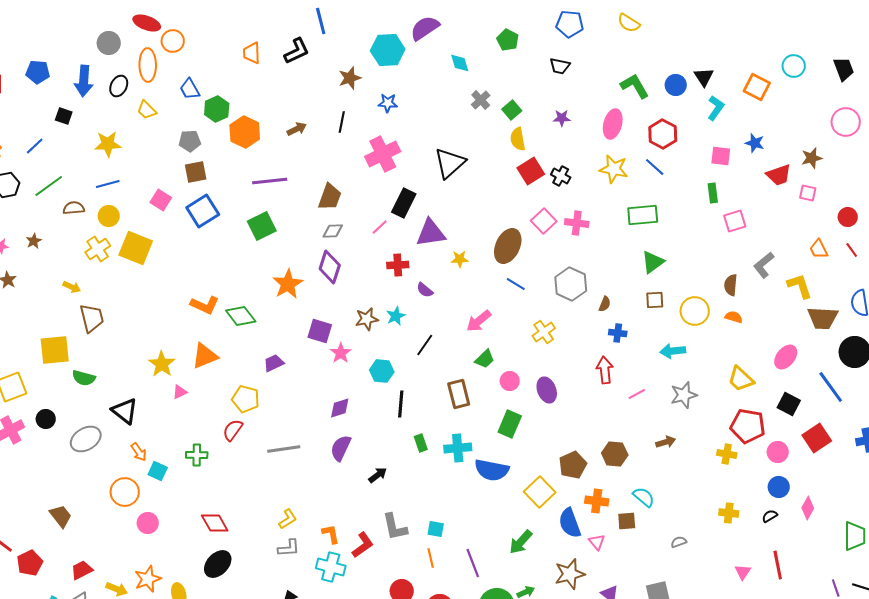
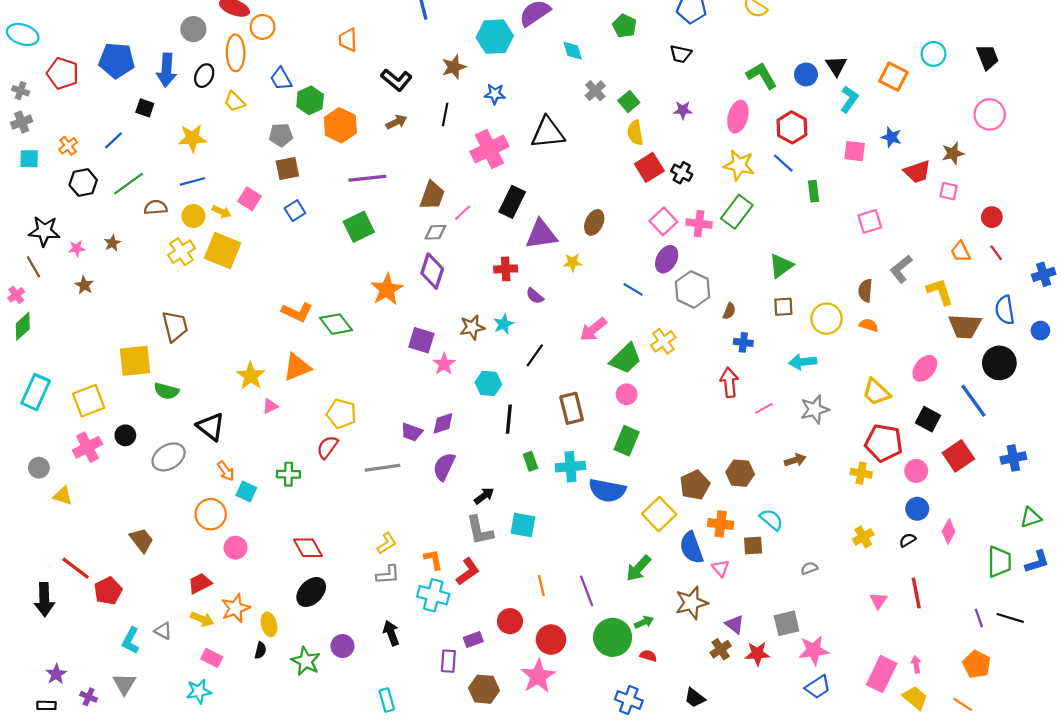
black L-shape: (297, 51) -> (397, 80), moved, turned 64
blue pentagon: (38, 72) -> (117, 60), size x1.4
black triangle: (450, 163) -> (548, 133), moved, turned 36
green rectangle: (713, 193) -> (814, 191), moved
blue square: (203, 211) -> (295, 211), size x0.6
green rectangle: (643, 215) -> (737, 212), moved, turned -48
pink line: (380, 227) -> (462, 213), moved
brown ellipse: (508, 246) -> (594, 222), moved, size x0.7
yellow arrow: (72, 287) -> (221, 212), moved
green trapezoid: (485, 359) -> (626, 359), moved, size x1.5
purple trapezoid: (274, 363) -> (412, 432), moved, turned -135
purple ellipse: (547, 390) -> (667, 259), moved, turned 50
yellow cross: (729, 513) -> (863, 537), turned -36
gray L-shape: (395, 527) -> (480, 530), moved
cyan square: (436, 529) -> (523, 525), moved, size x1.4
red trapezoid: (82, 570) -> (200, 583), moved

